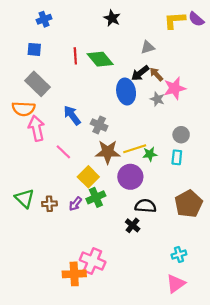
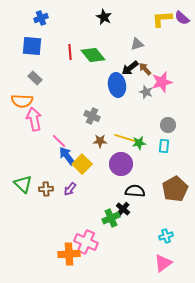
blue square: (34, 49) -> (32, 46), size x1.5
gray rectangle: (38, 84) -> (35, 78), size x0.6
blue arrow: (72, 115) -> (67, 156), moved
yellow line: (135, 149) -> (125, 138), turned 35
brown star: (108, 152) -> (100, 141), size x0.6
green cross: (96, 197) -> (111, 218), moved

